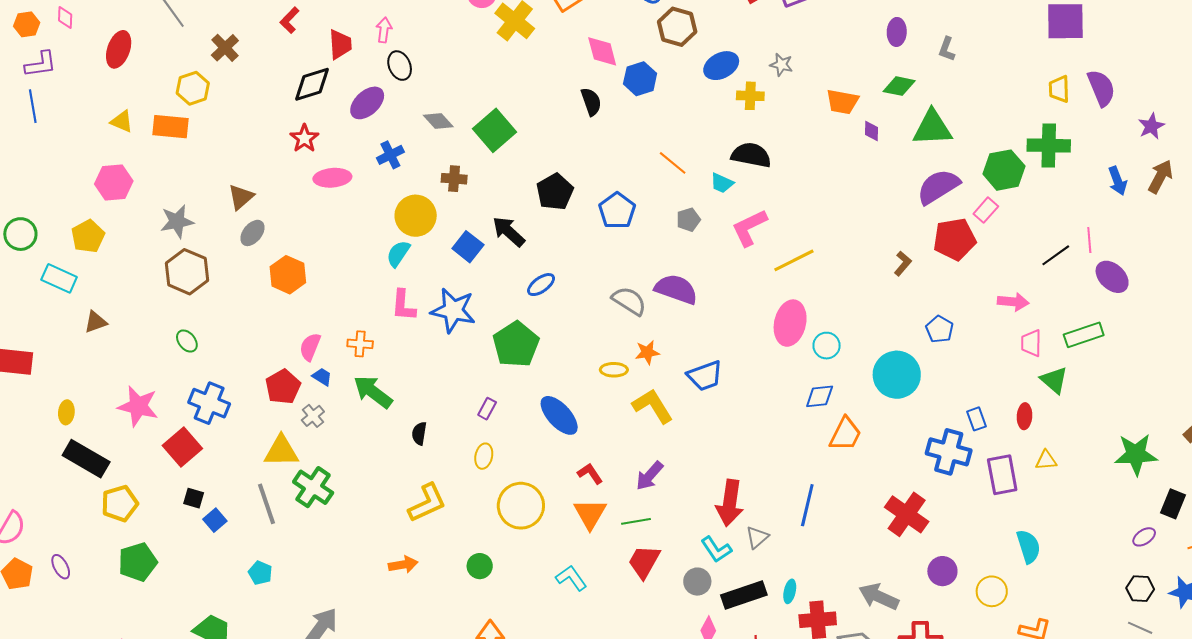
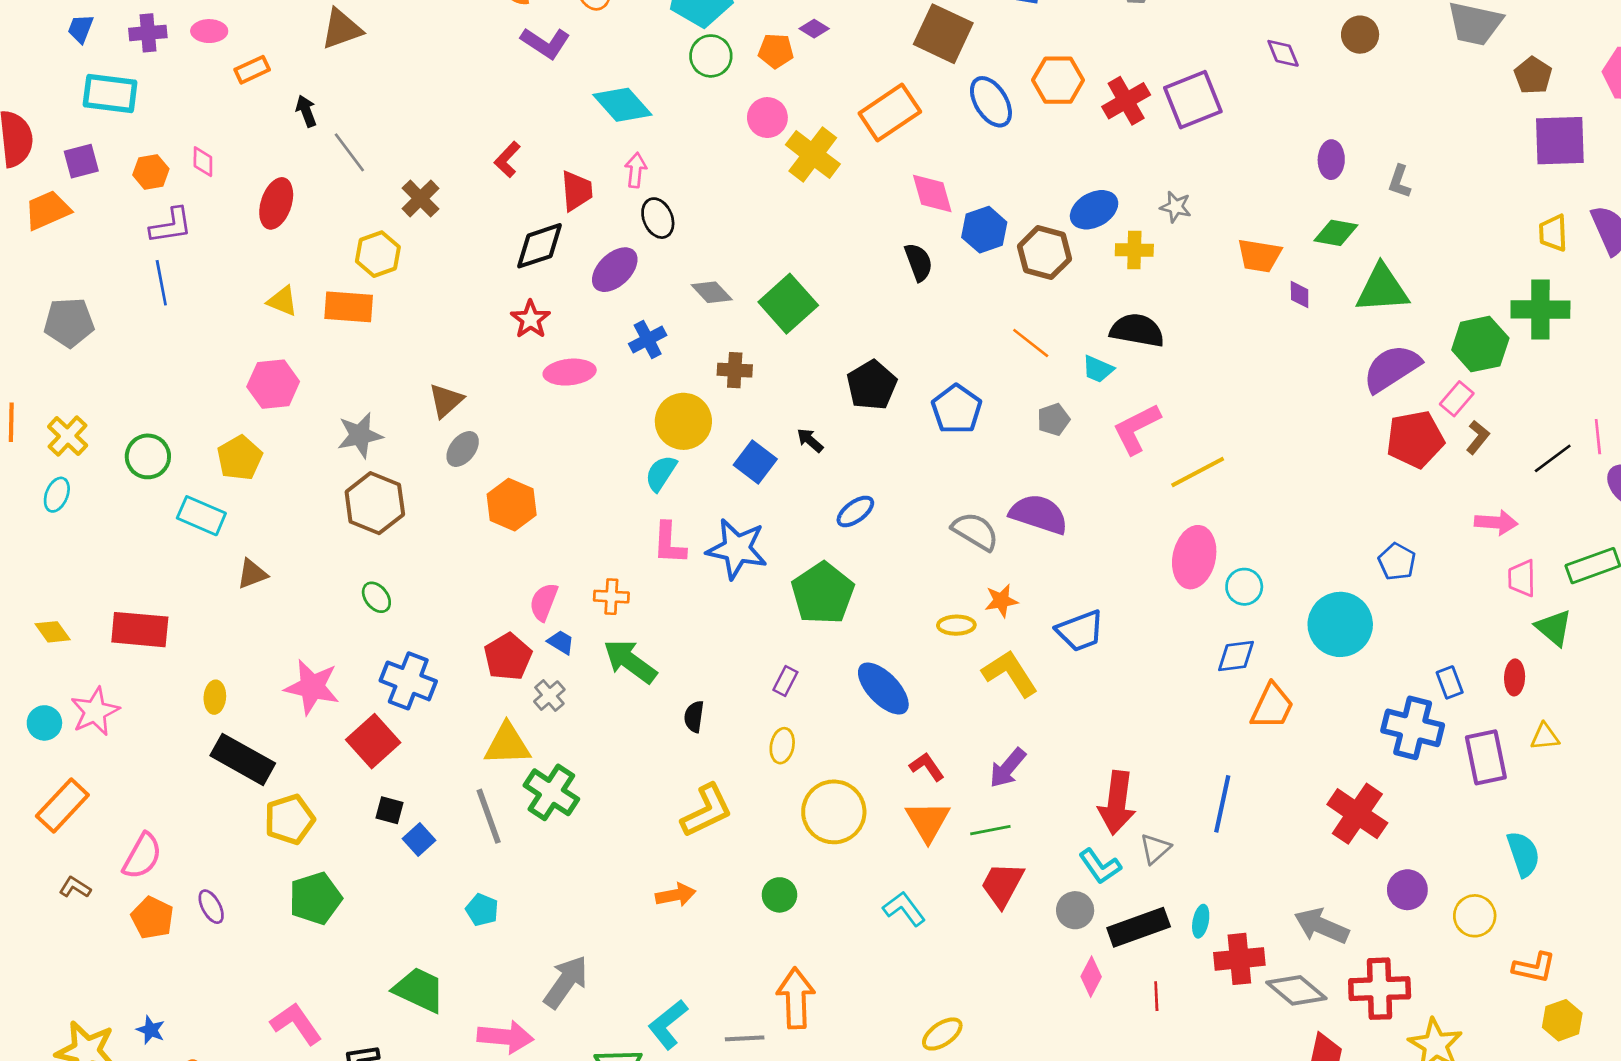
brown hexagon: (677, 27) -> (1044, 253), moved
black arrow: (509, 232) -> (810, 440), size x0.6
brown L-shape: (903, 264) -> (1478, 437), moved

